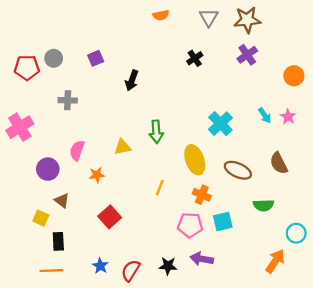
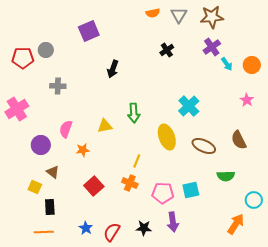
orange semicircle: (161, 15) -> (153, 13), moved
purple square: (96, 58) -> (89, 31), moved, size x1.5
cyan arrow: (265, 115) -> (227, 64), moved
orange cross: (202, 195) -> (130, 183), moved
purple arrow: (202, 259) -> (173, 222), turned -108

